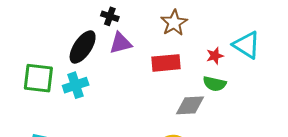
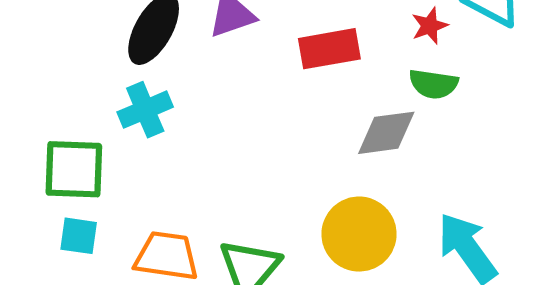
green square: (38, 78) -> (74, 169), moved

